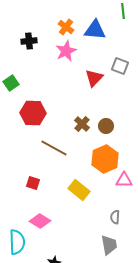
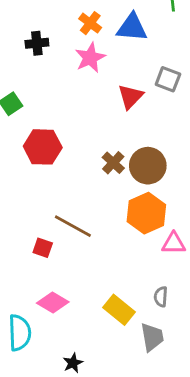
brown circle: (106, 126) -> (148, 166), size x1.6
brown line: (54, 148) -> (73, 226), moved
yellow rectangle: (79, 190) -> (119, 310), moved

